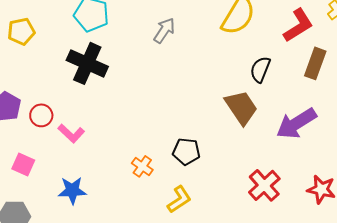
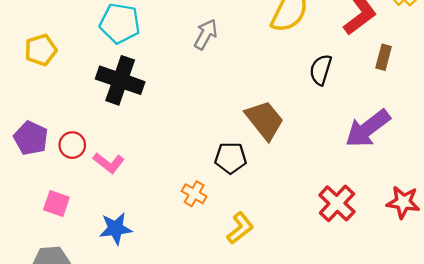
brown rectangle: (315, 63) -> (384, 57), size x0.7
brown trapezoid: (241, 107) -> (264, 120), moved
black pentagon: (186, 151) -> (231, 158), moved

